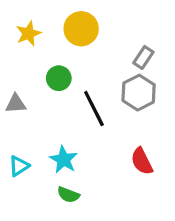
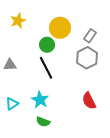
yellow circle: (81, 29) -> (60, 28), moved
green circle: (59, 78) -> (47, 45), moved
black line: (94, 109) -> (46, 68), moved

